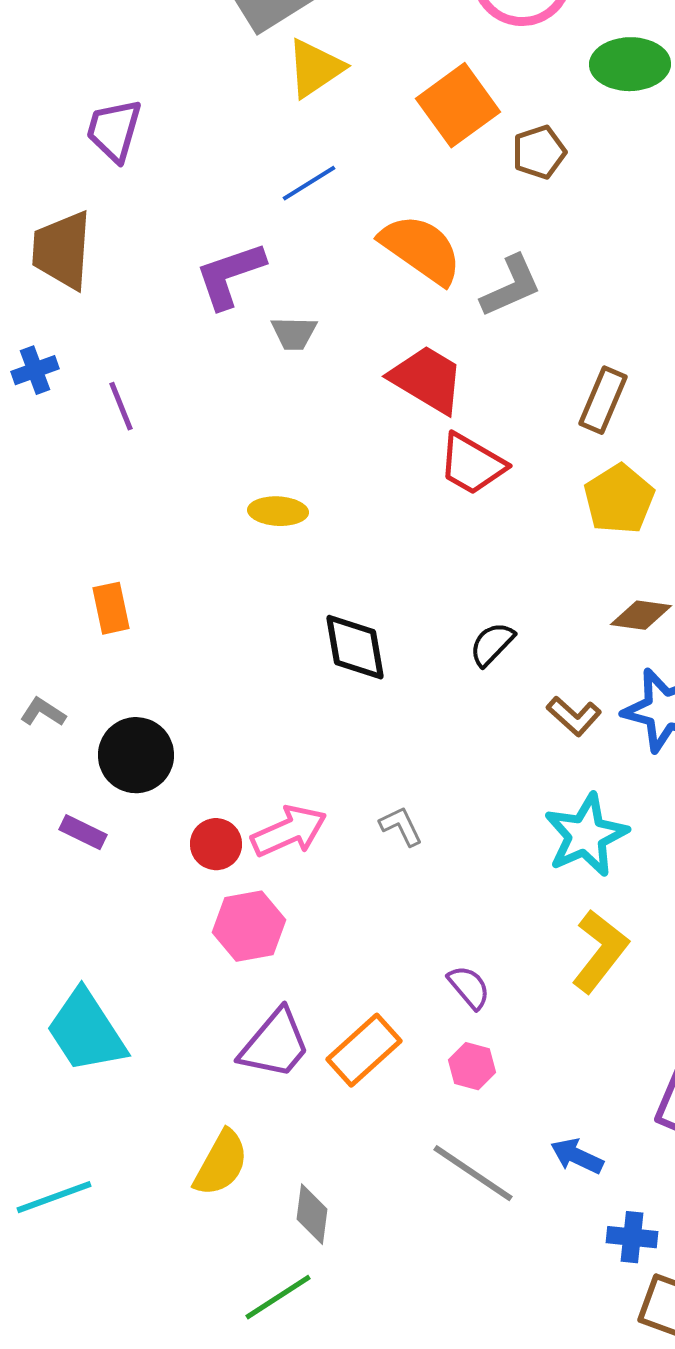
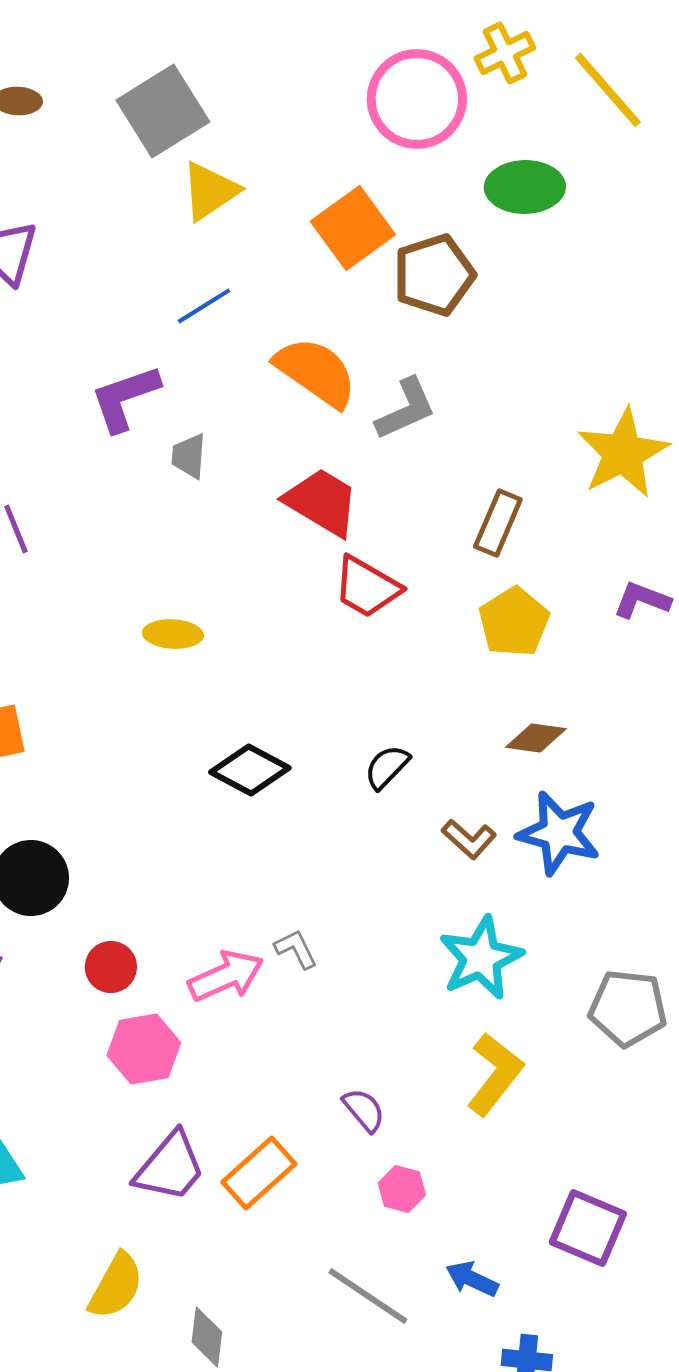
brown pentagon: (539, 152) -> (434, 275), size x1.5
gray trapezoid: (294, 333) -> (189, 456), turned 93
black diamond: (355, 647) -> (250, 770), turned -52
pink arrow: (289, 831) -> (226, 976), moved
pink hexagon: (472, 1066) -> (402, 1189), moved

